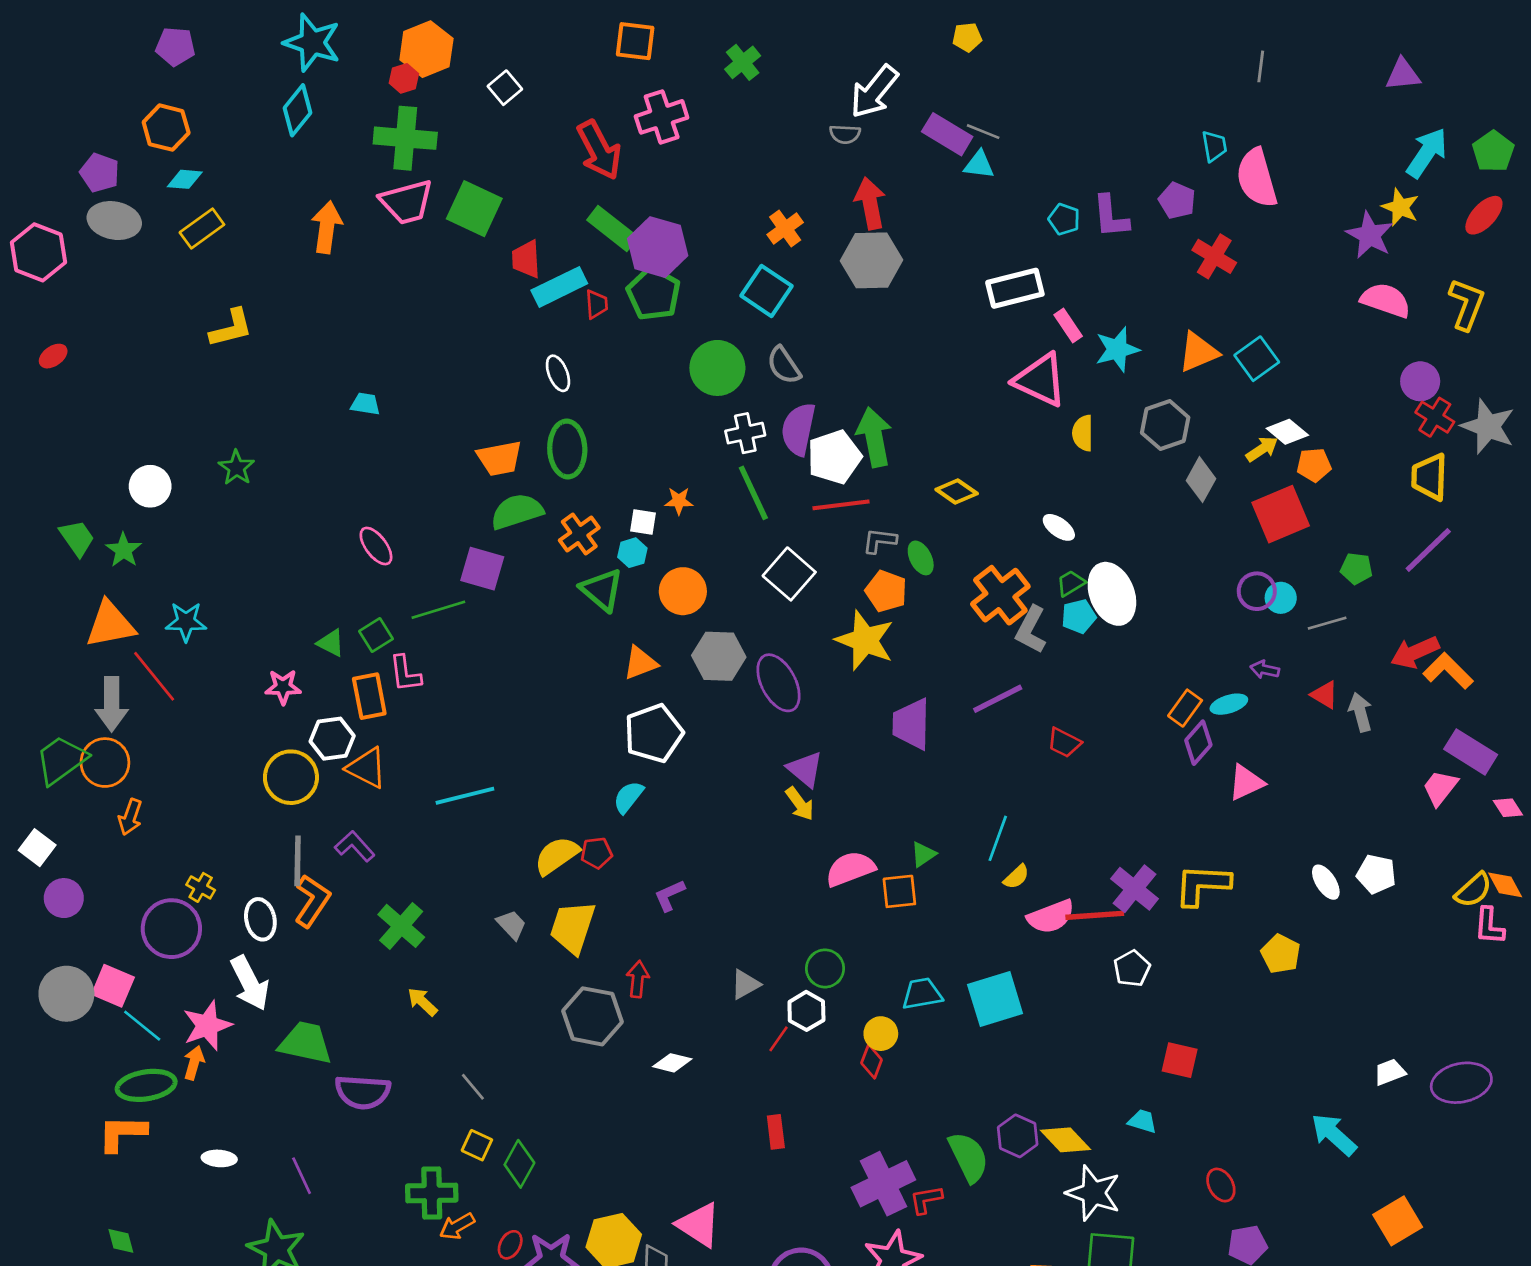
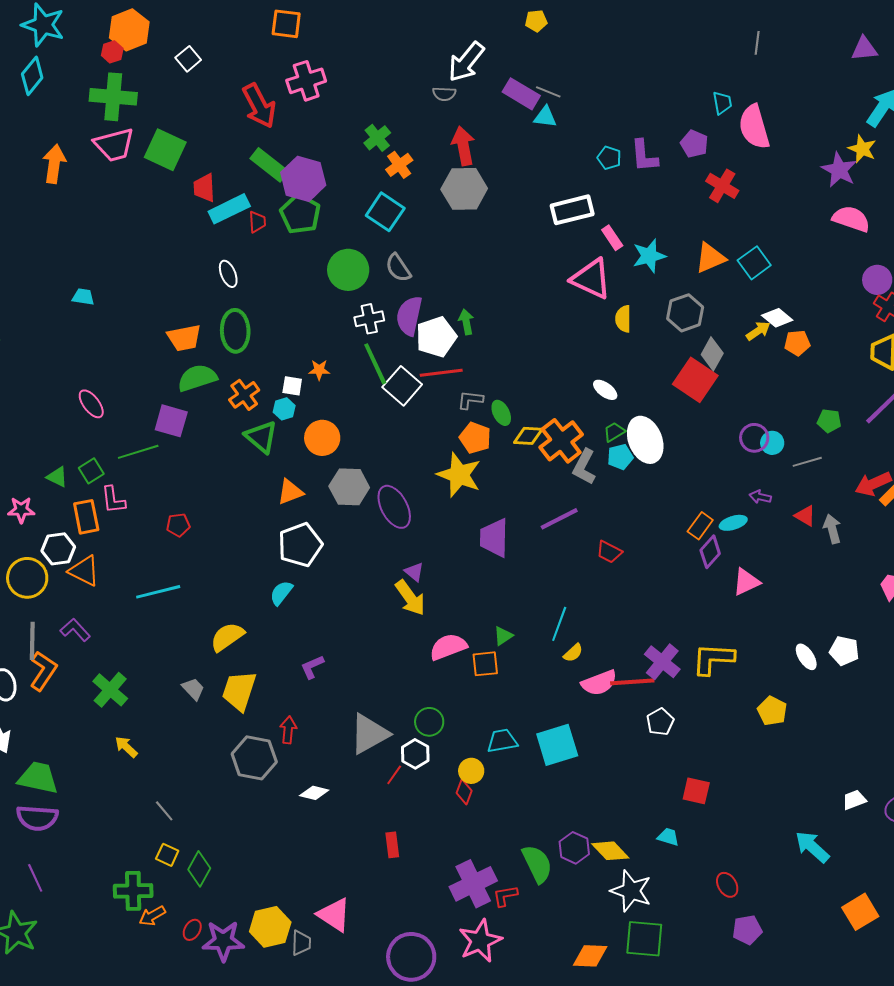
green cross: (743, 62) -> (377, 138), moved
green arrow: (874, 437) -> (466, 322), size x0.6
yellow diamond: (957, 492) -> (528, 436), moved, turned -32
red square: (1281, 514) -> (695, 380), moved, turned -33
white square: (789, 574) -> (402, 386), moved
purple triangle: (805, 769) -> (414, 572), size x0.7
yellow arrow: (800, 804) -> (410, 598), size x1.4
red pentagon: (597, 853) -> (178, 525), moved
gray triangle: (745, 984) -> (369, 734), size x1.8
purple semicircle: (363, 1092) -> (37, 818), moved

